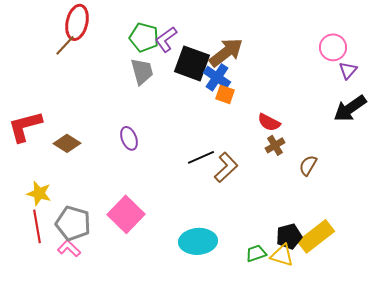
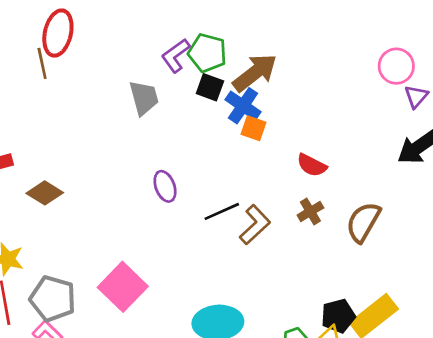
green pentagon: (144, 37) -> (207, 53), moved
brown line: (65, 45) -> (42, 63), turned -55
black square: (192, 63) -> (210, 87), size x0.6
purple ellipse: (129, 138) -> (165, 186), moved
brown cross: (275, 145) -> (310, 211), moved
brown semicircle: (308, 165) -> (363, 222), size x1.5

